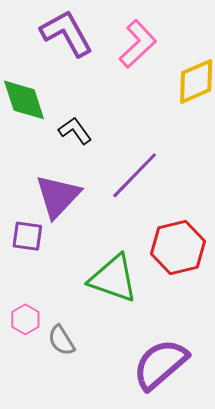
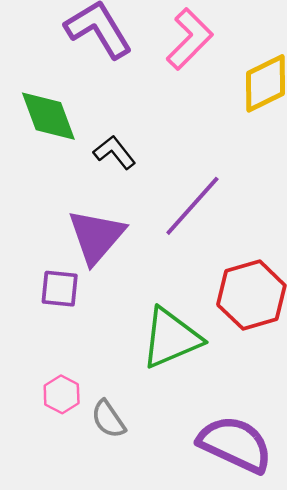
green triangle: (113, 279) -> (171, 338), turned -40
purple semicircle: (160, 364) -> (235, 444), turned 68

